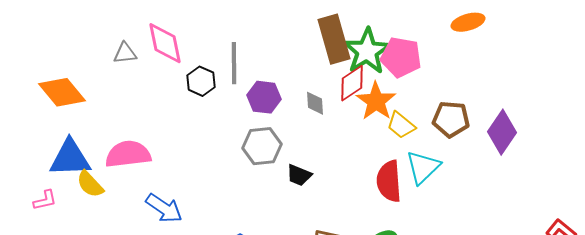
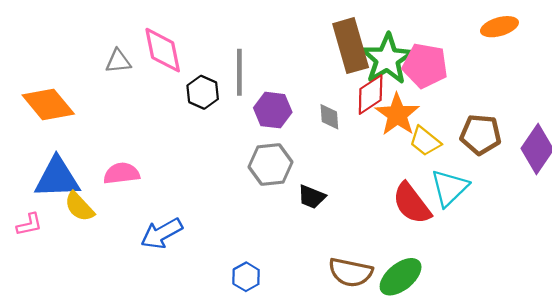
pink semicircle: (128, 154) -> (122, 173), size x0.7
red semicircle: (389, 181) -> (412, 203), turned -33
blue arrow: (164, 208) -> (162, 233), turned 117

